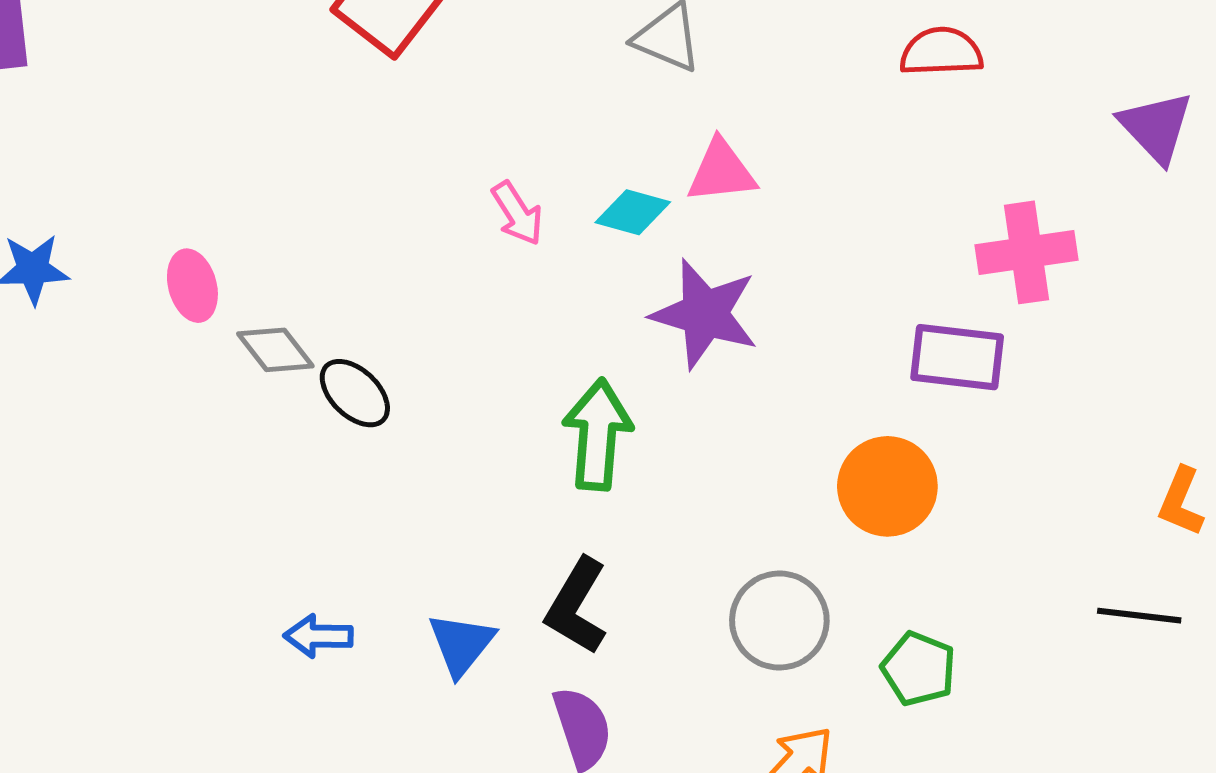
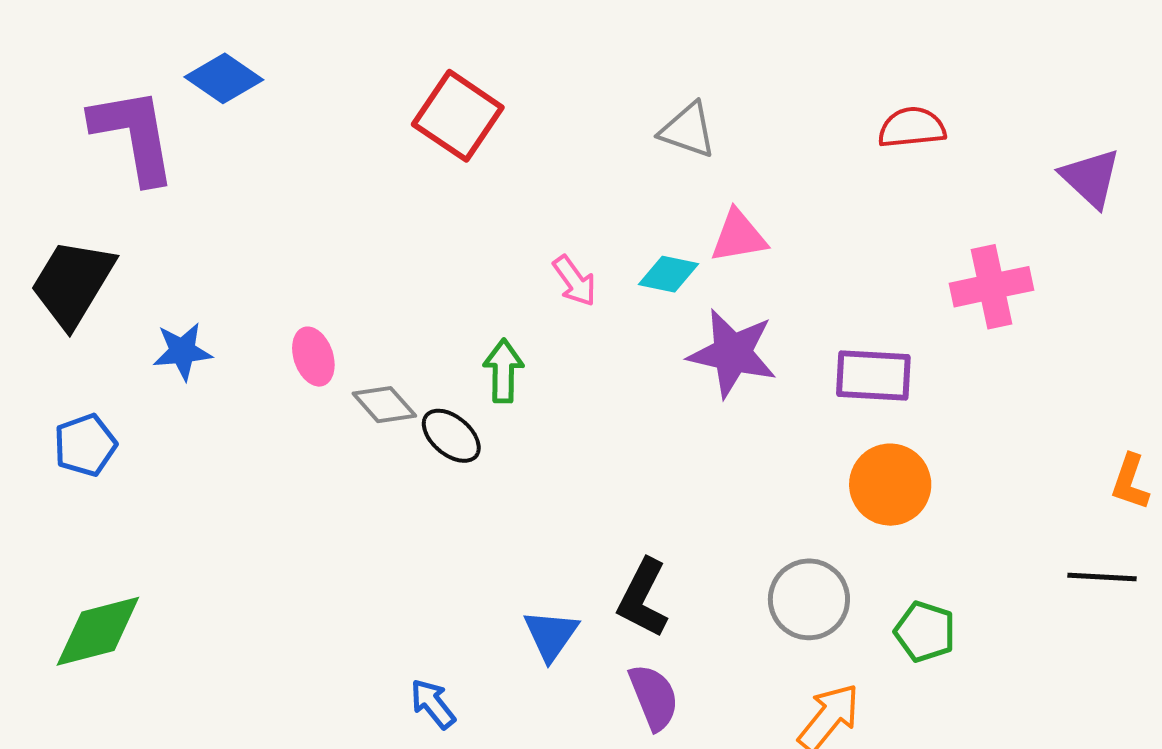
purple rectangle: (957, 357) -> (873, 376), moved
green arrow: (598, 435) -> (503, 371), moved, size x0.7
blue arrow: (318, 636) -> (433, 704), moved, turned 54

